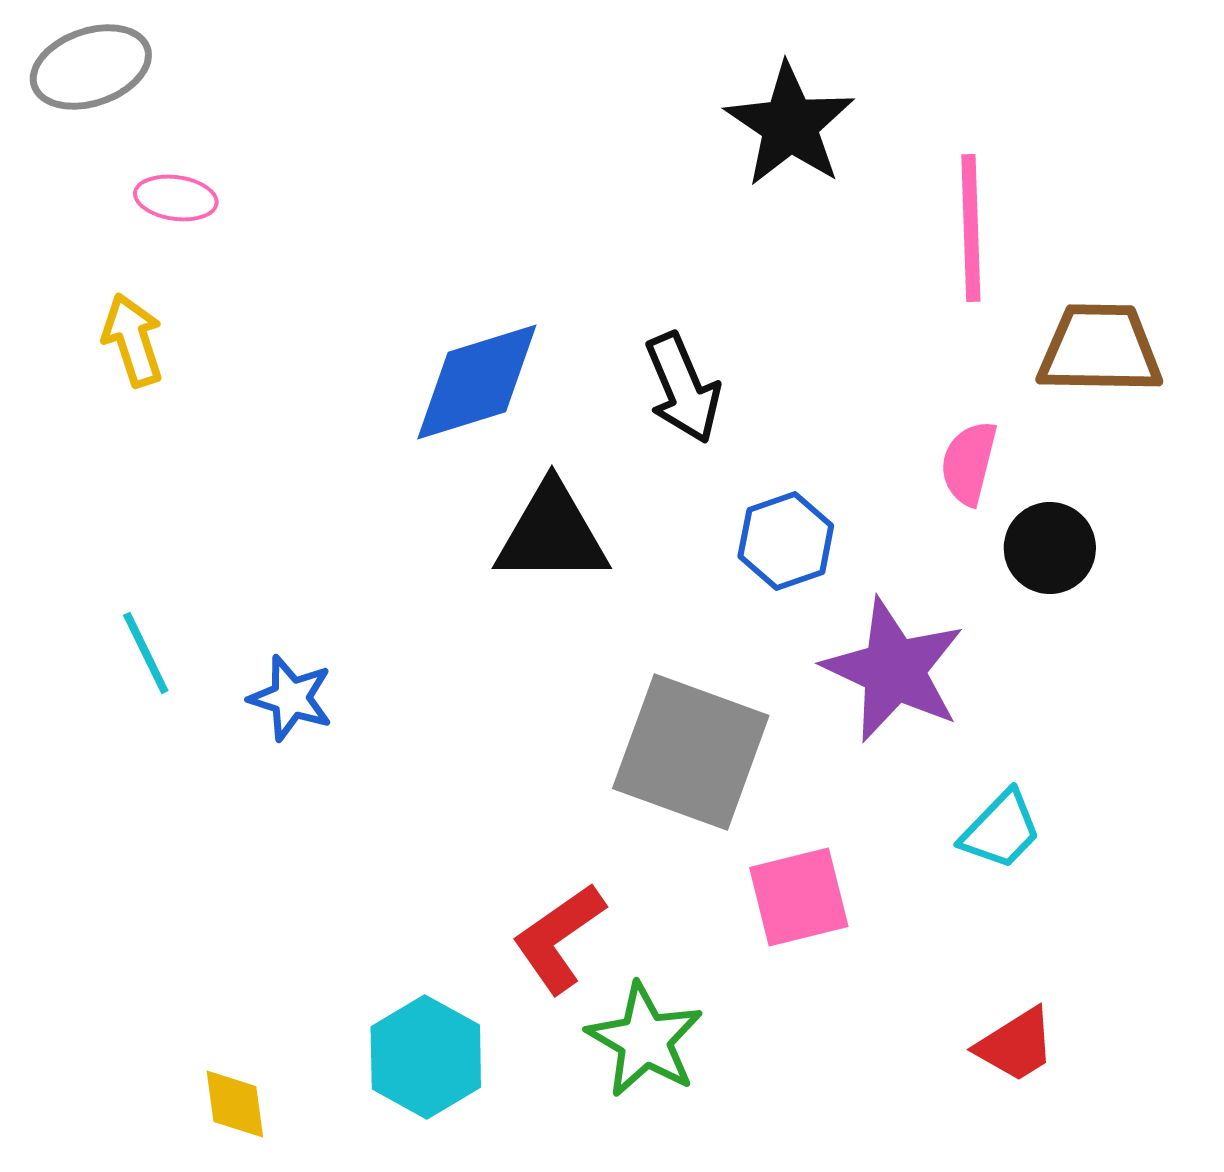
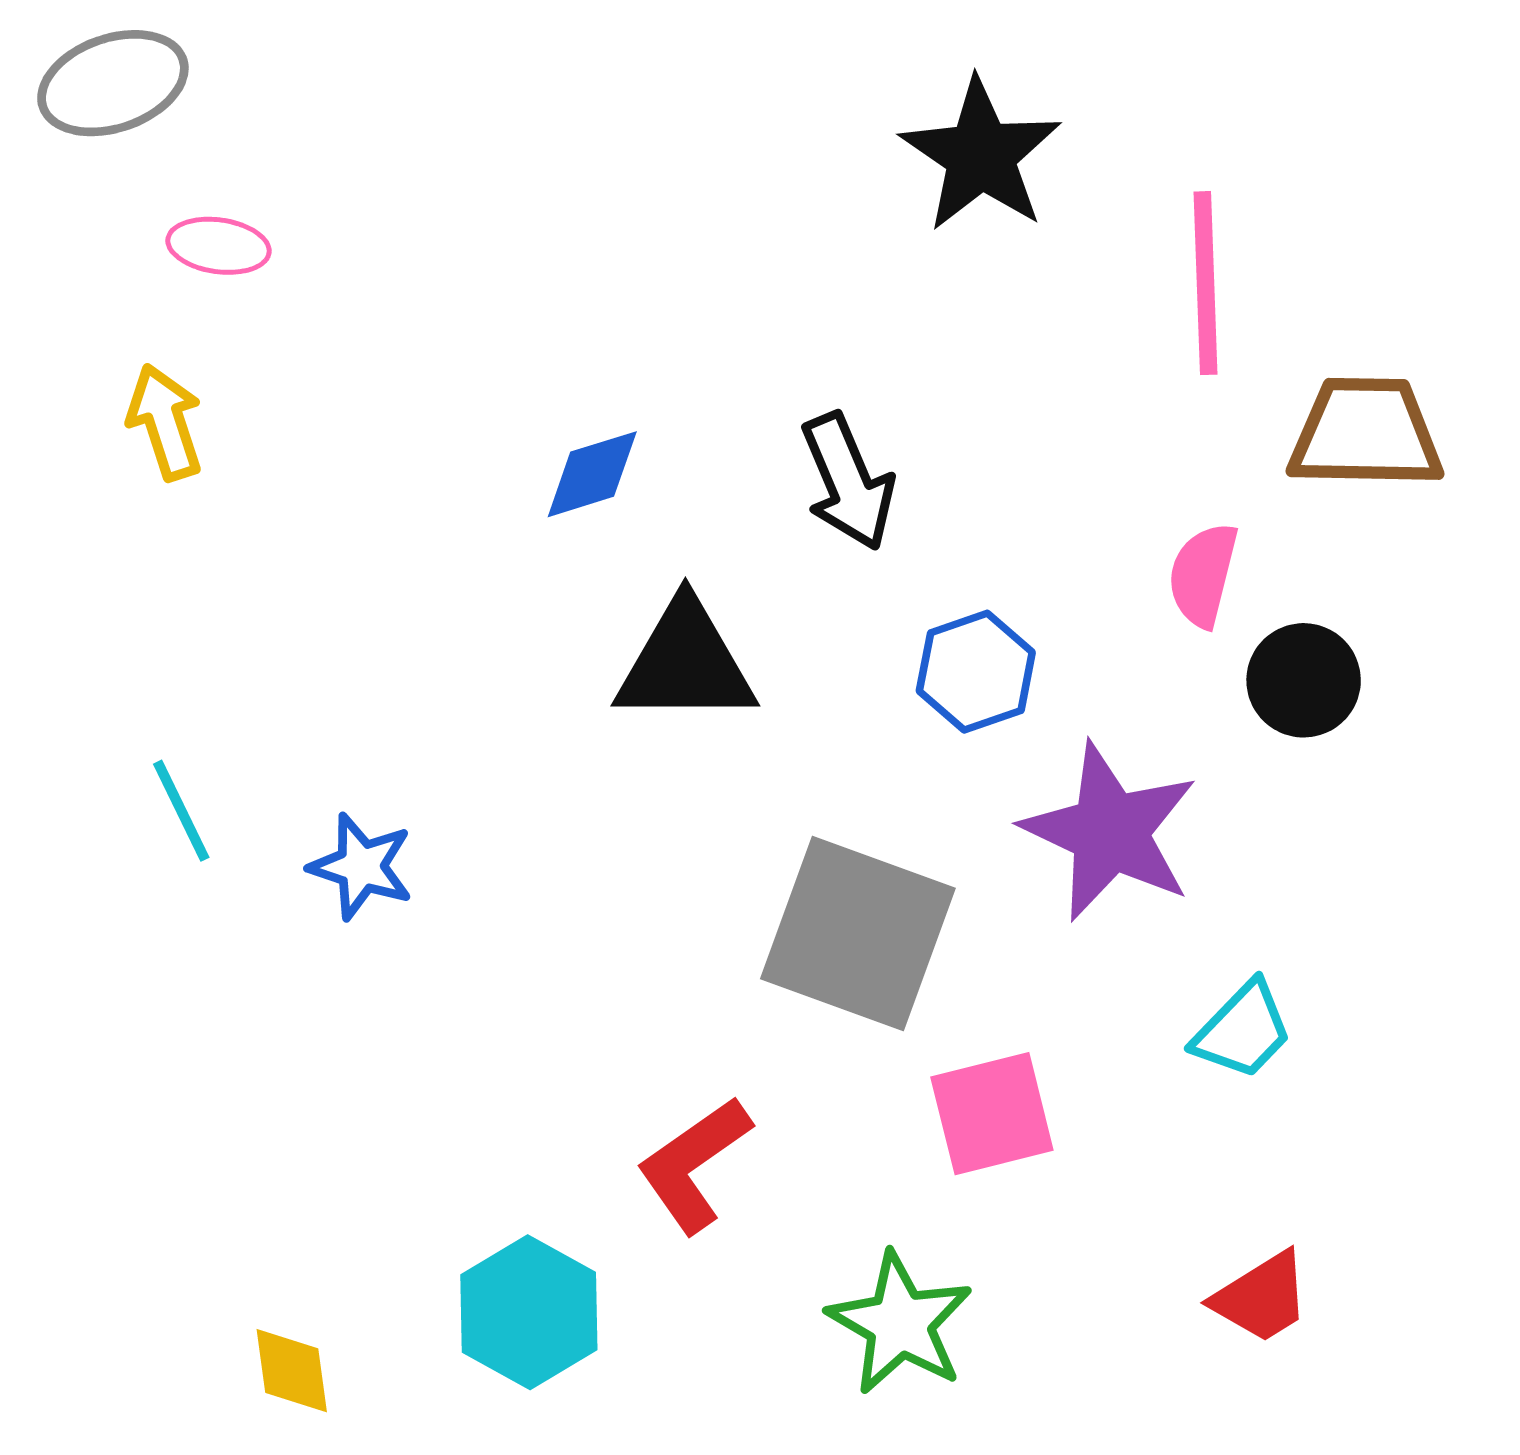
blue diamond: (477, 382) -> (592, 474), size x0.6
green star: (645, 1040) -> (900, 1323), moved

